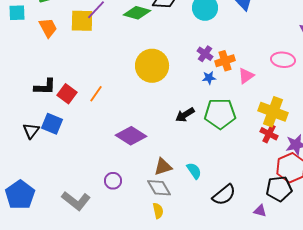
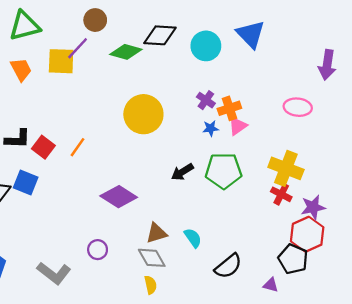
pink triangle: (246, 76) -> (238, 126), moved
black pentagon: (279, 189) -> (293, 259), turned 30

